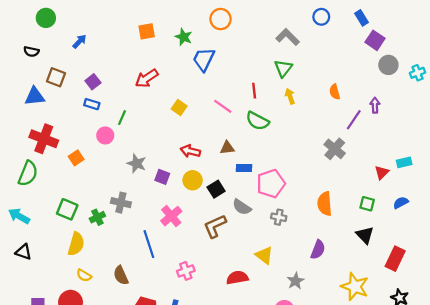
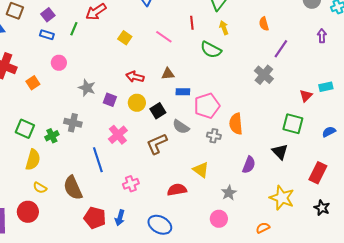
purple arrow: (375, 105) -> (322, 36), moved
green line: (122, 118) -> (74, 29), moved
green semicircle: (257, 121) -> (211, 50), moved
blue semicircle: (401, 203) -> (329, 132), moved
orange semicircle: (325, 204) -> (236, 124), moved
green square: (367, 204) -> (293, 124), size x1.5
black triangle: (365, 235) -> (280, 152), moved
brown semicircle: (121, 275) -> (73, 188), size x1.4

